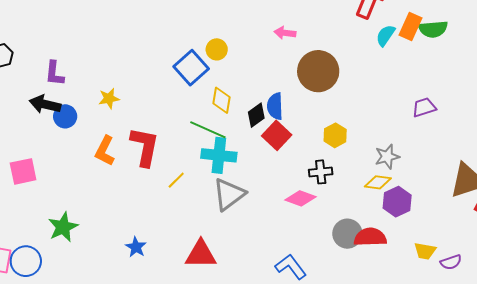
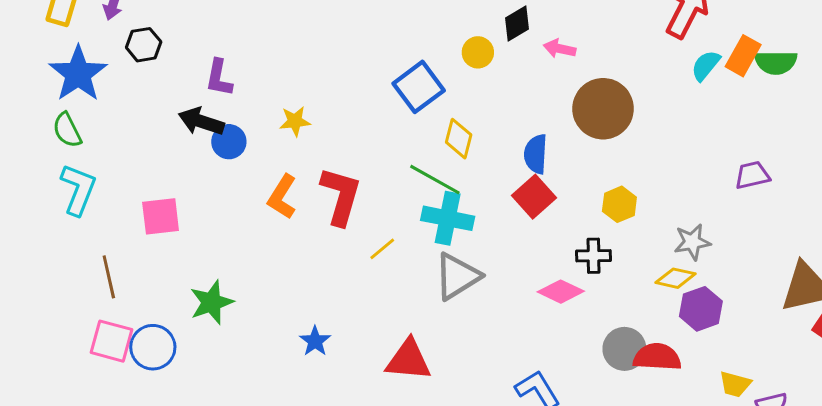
yellow circle: (217, 49) -> (478, 52), moved
black diamond: (256, 115) -> (517, 23), moved

